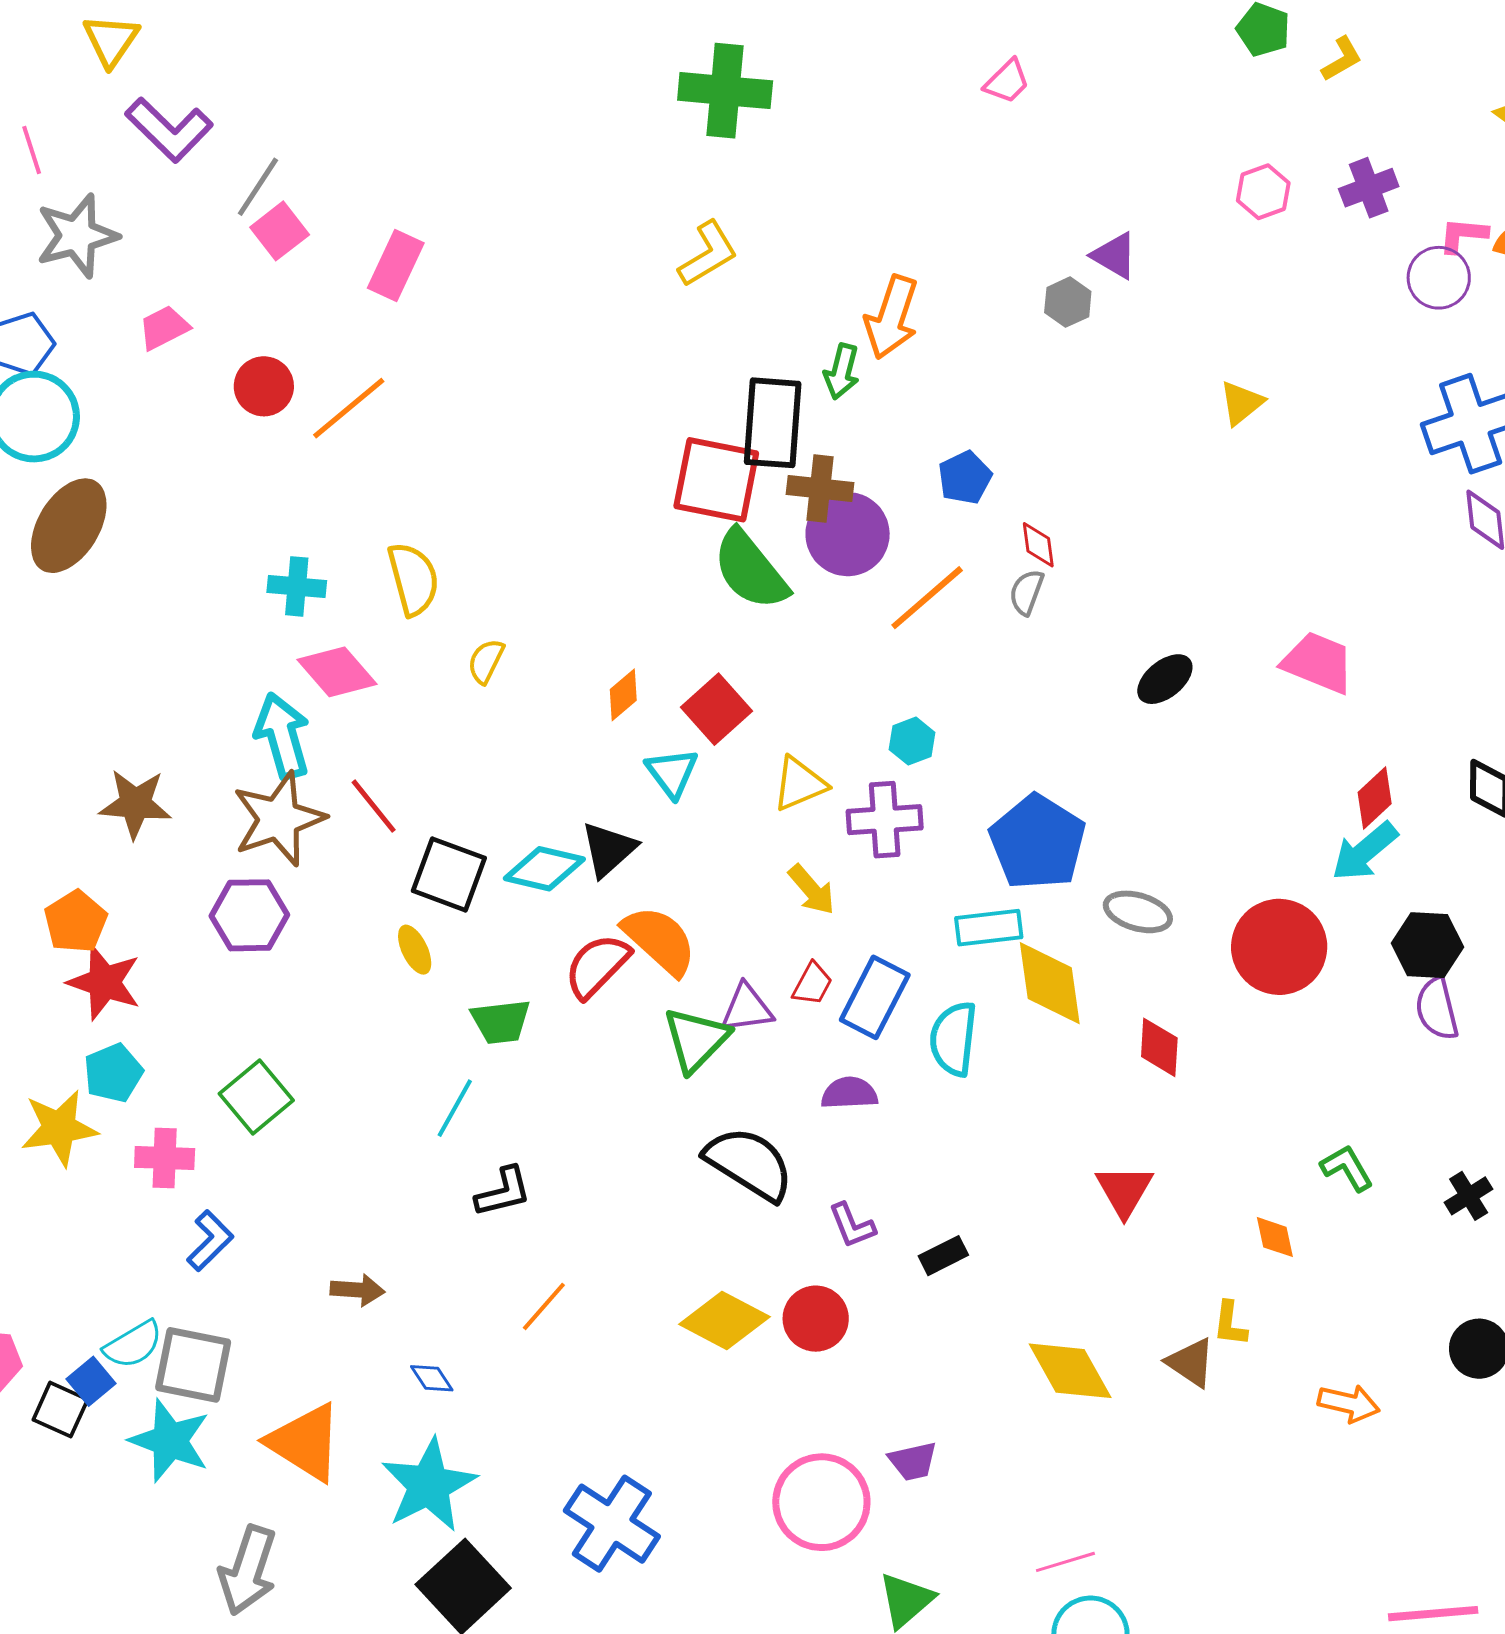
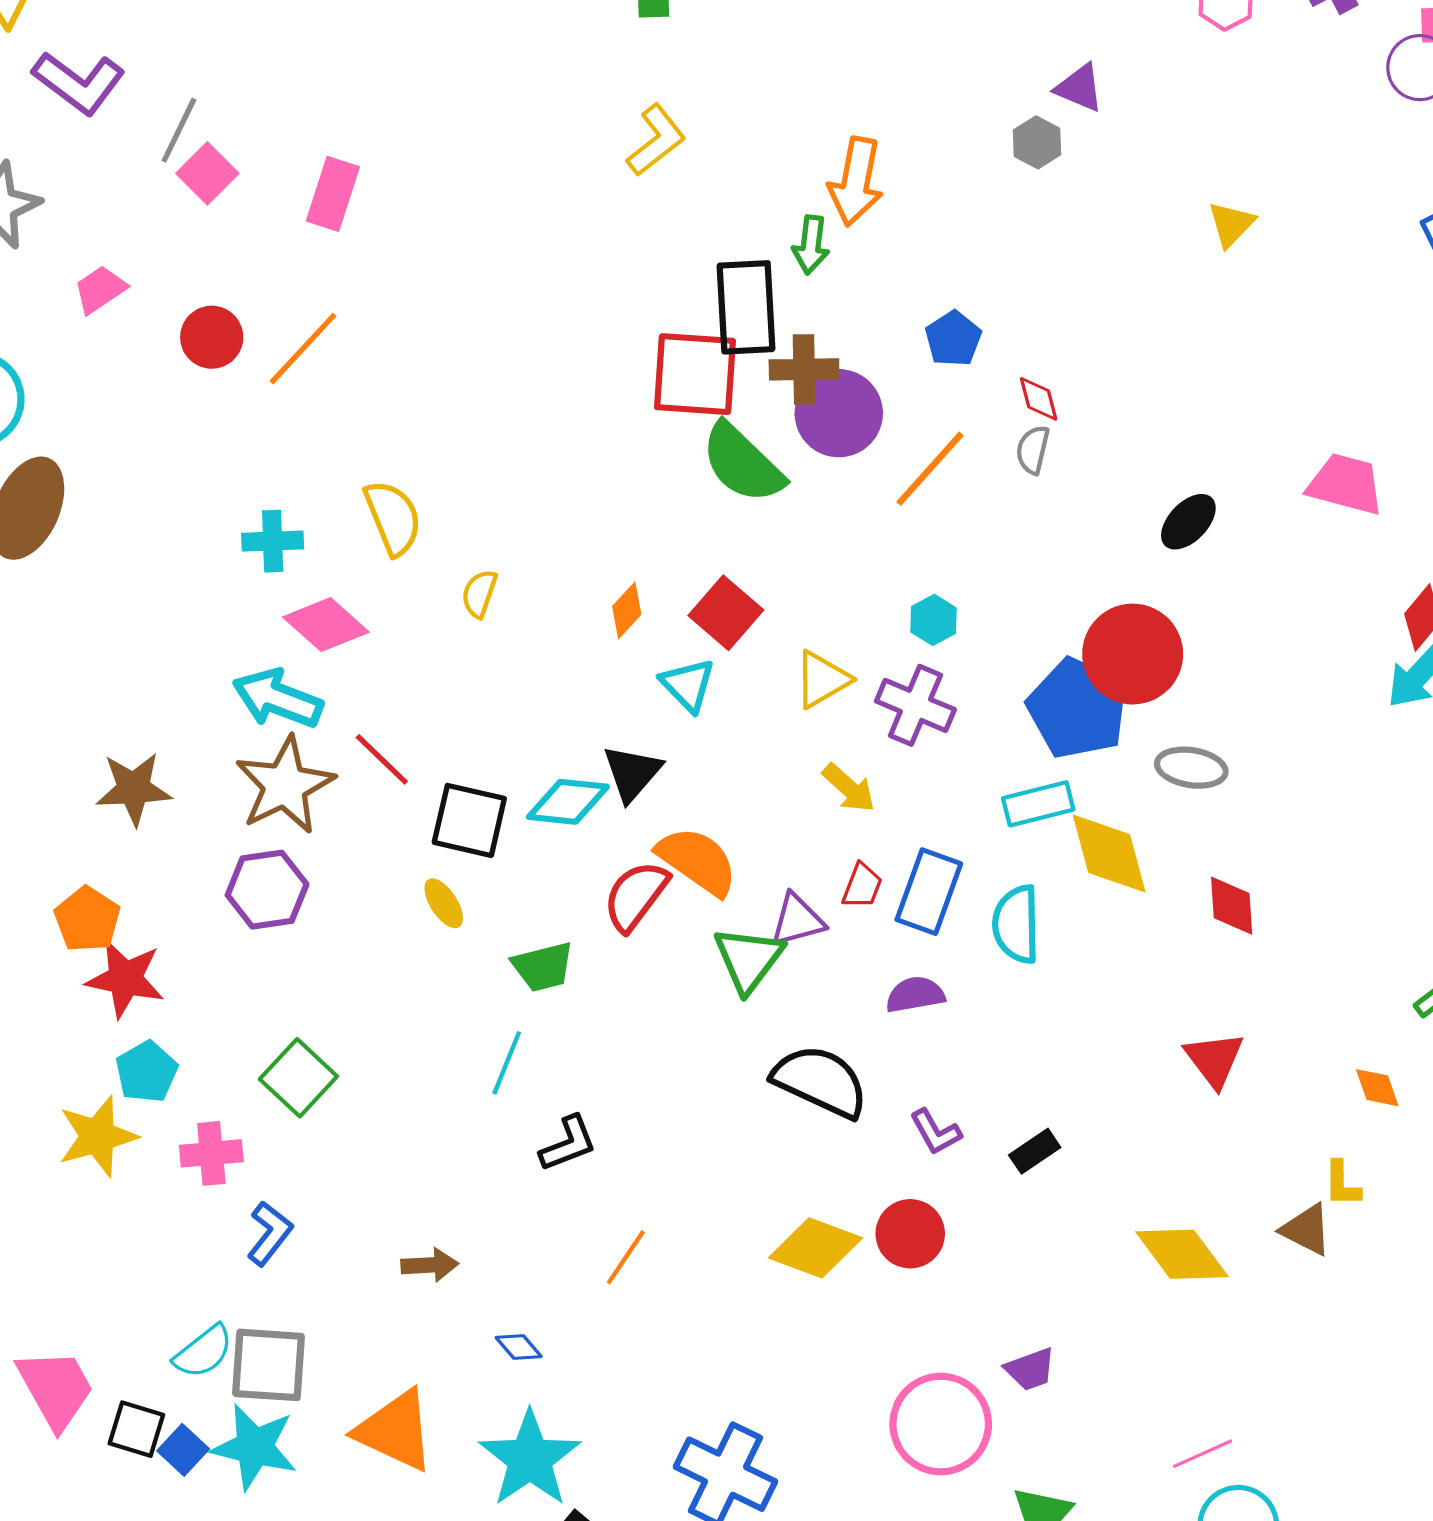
cyan arrow: (282, 736) -> (278, 699), turned -46
purple cross: (885, 820) -> (915, 705), turned 34
red circle: (1279, 947) -> (1133, 654), moved
blue square: (91, 1381) -> (183, 1450), moved

